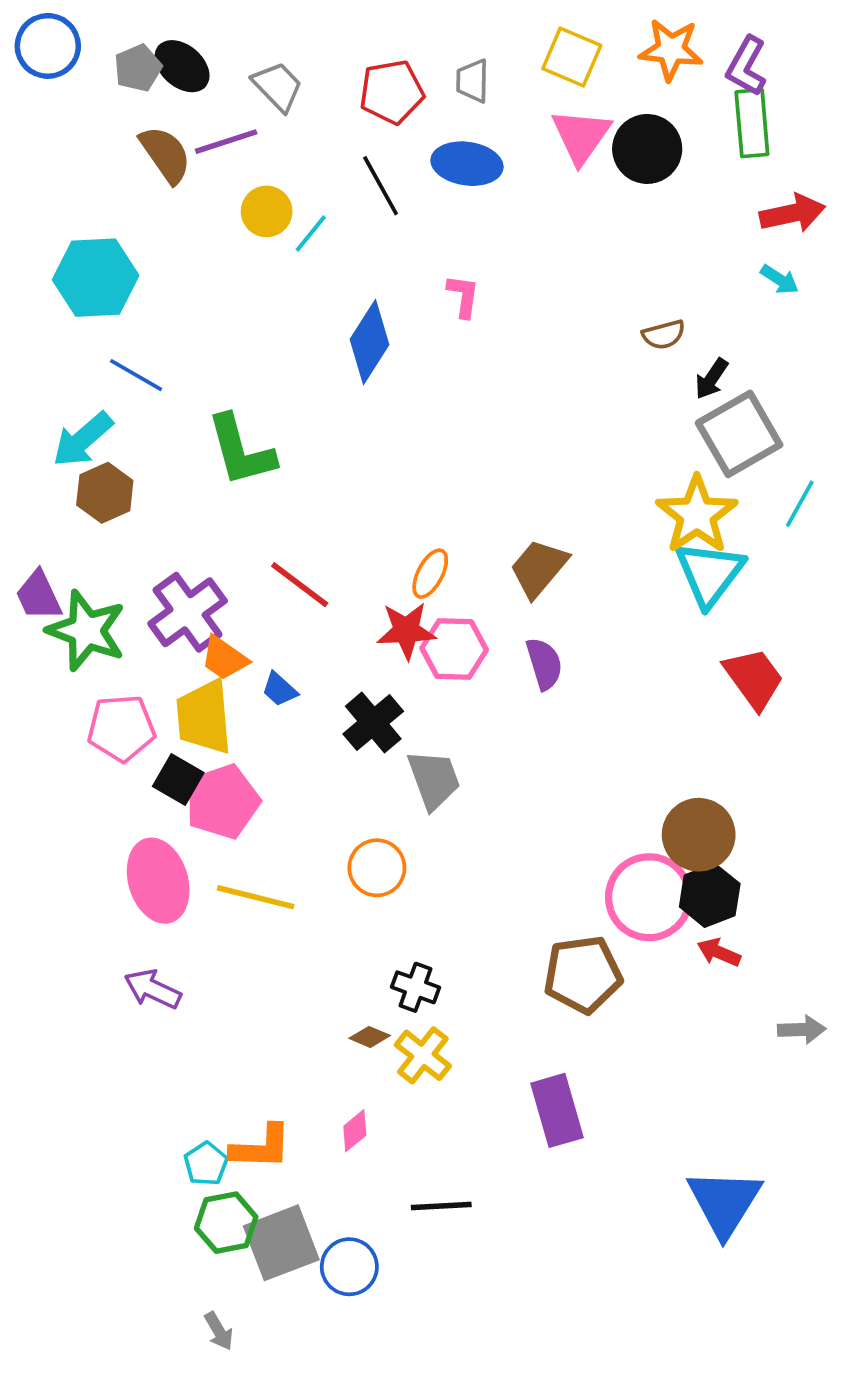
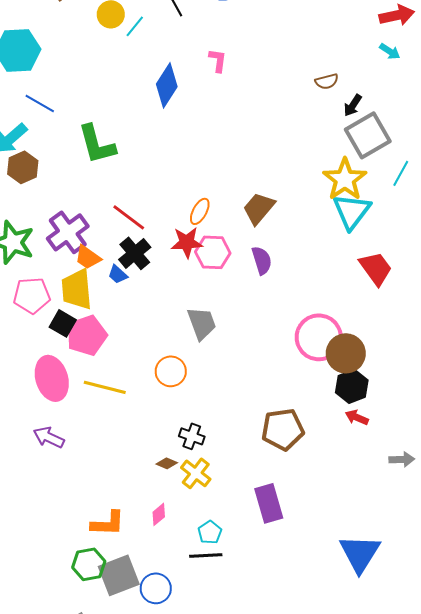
black cross: (373, 723) -> (135, 253), moved
pink circle: (649, 897) -> (319, 337), moved
cyan pentagon: (206, 1164) -> (210, 532), moved

